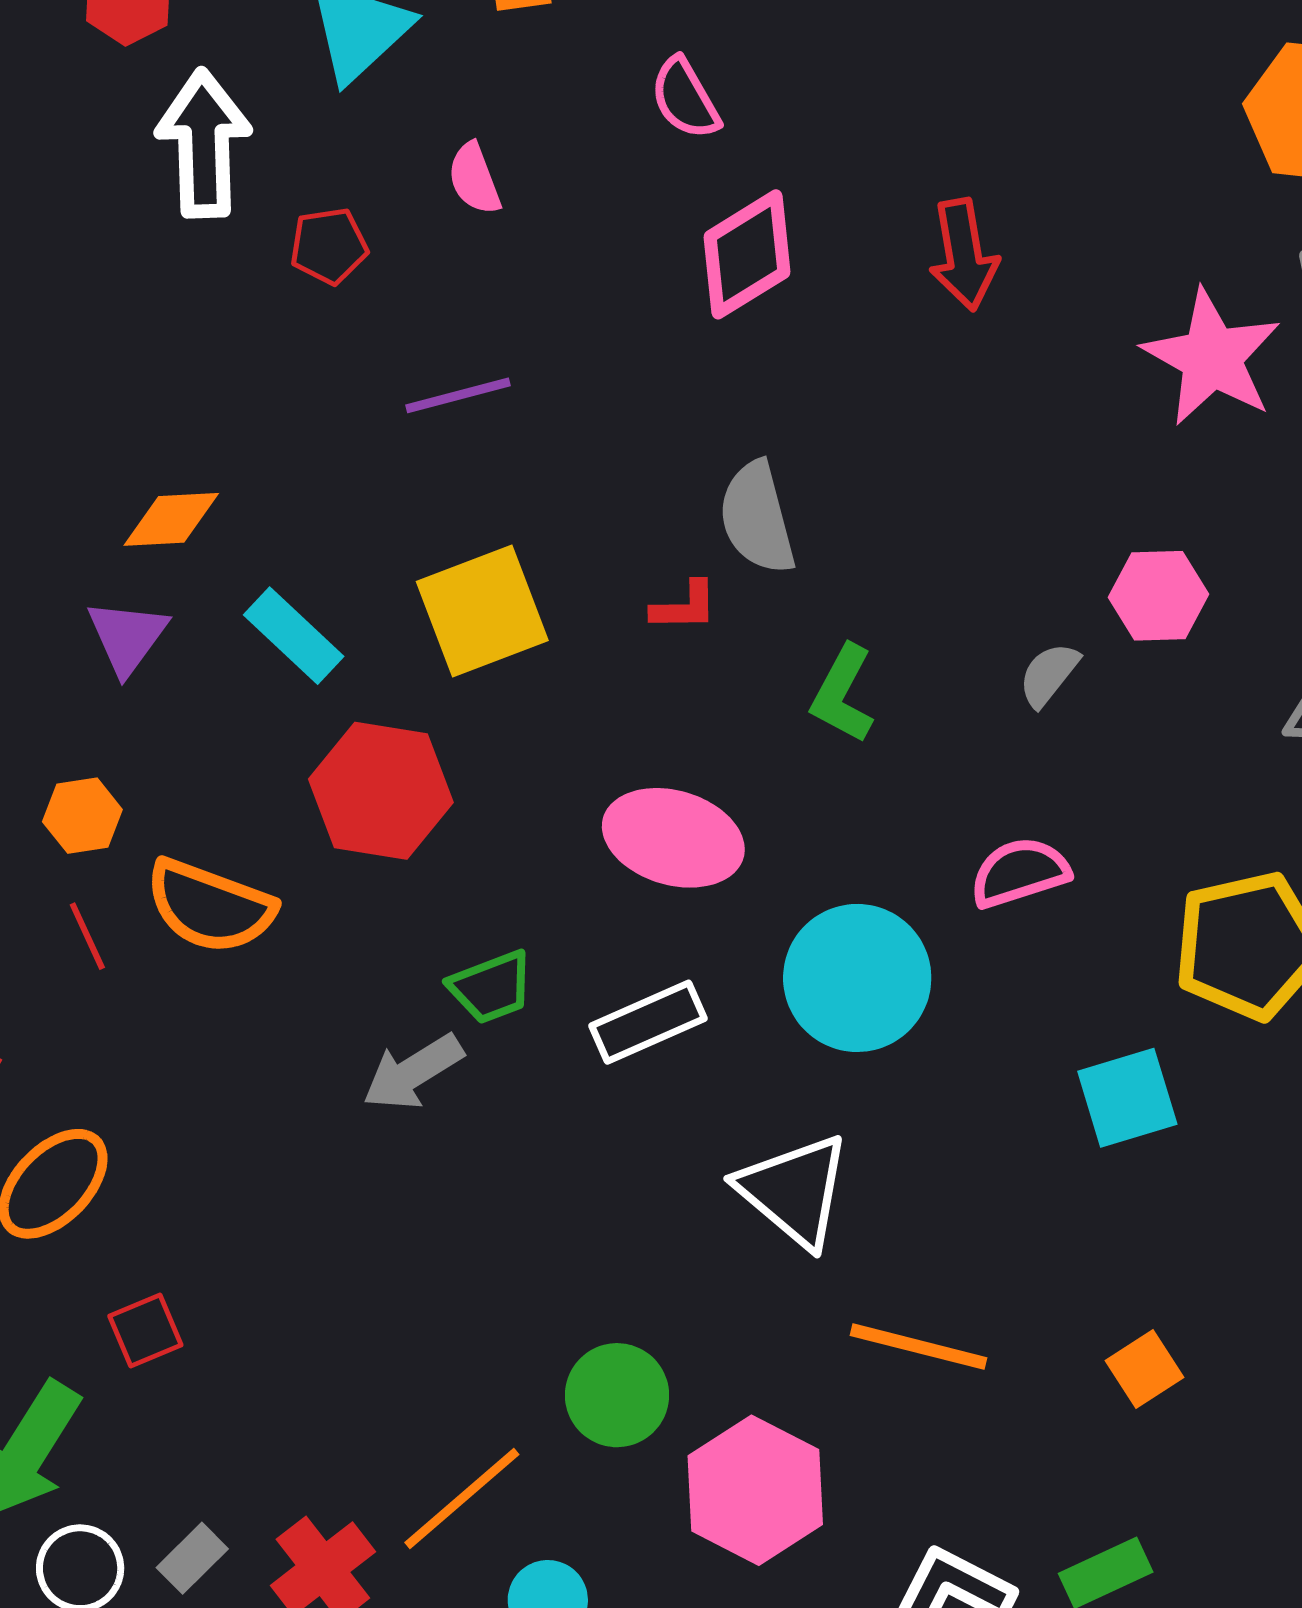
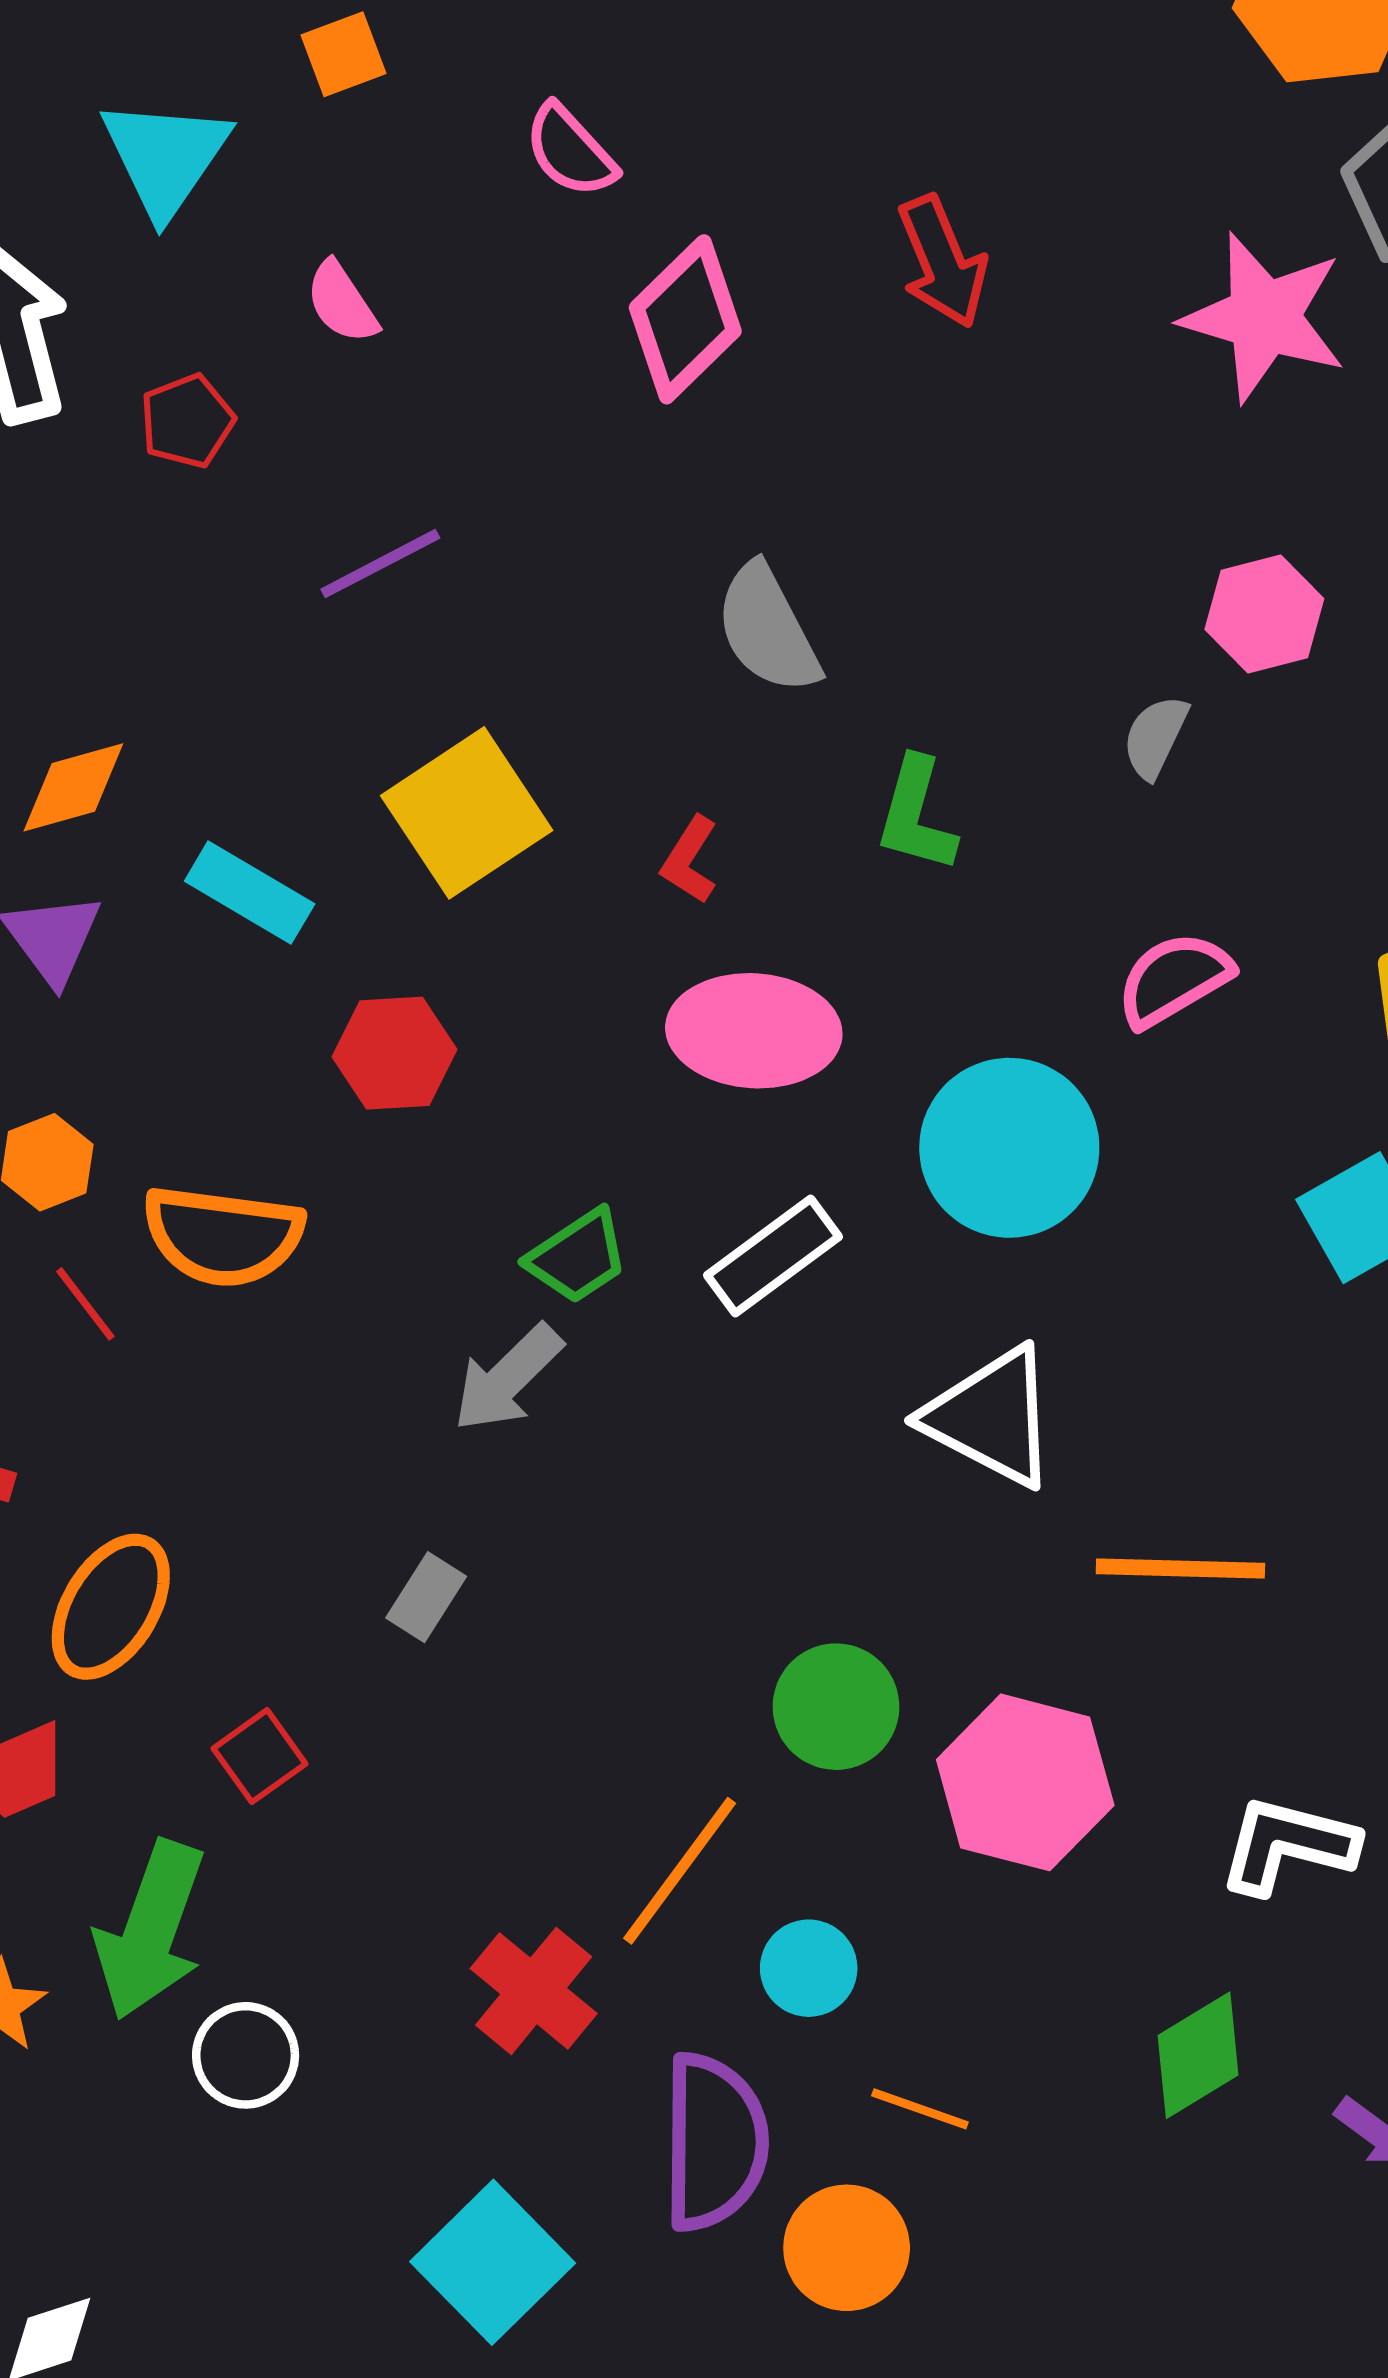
red L-shape: (684, 606) -> (690, 860), moved, turned 136
red hexagon: (381, 791) -> (395, 1053), size x0.7
gray rectangle: (192, 1558) -> (426, 1597), moved

